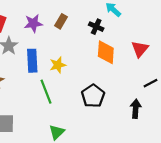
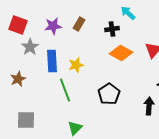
black cross: (96, 27) -> (112, 29), turned -32
orange diamond: (106, 52) -> (121, 53), turned -65

